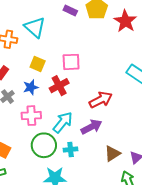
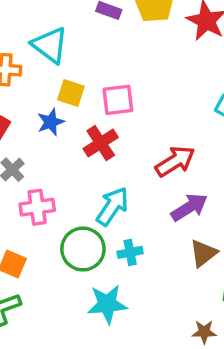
yellow square: (38, 64) -> (71, 93), moved
blue star: (31, 87) -> (51, 122), moved
pink cross: (31, 116) -> (37, 207), moved
purple arrow: (91, 127) -> (189, 207), moved

